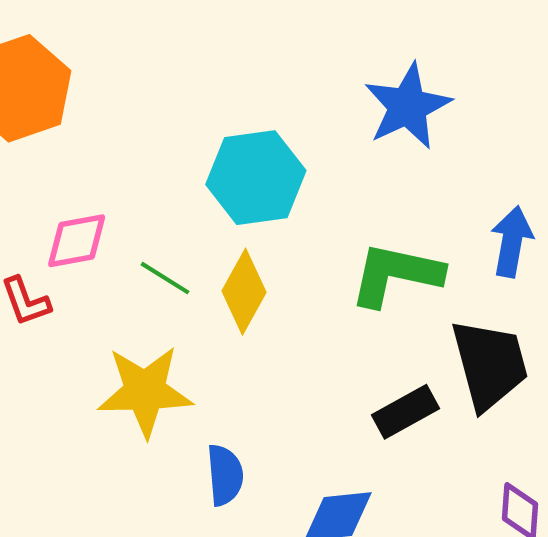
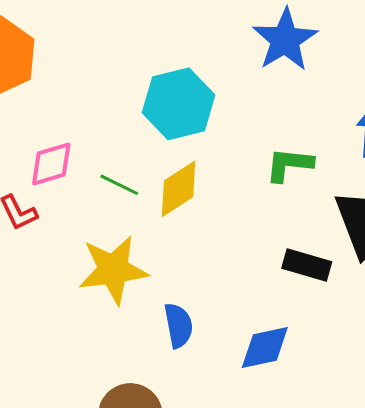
green L-shape: (396, 274) -> (289, 165), size x0.7
yellow diamond: (244, 292) -> (179, 189), turned 34
black rectangle: (406, 412) -> (307, 265), turned 51

